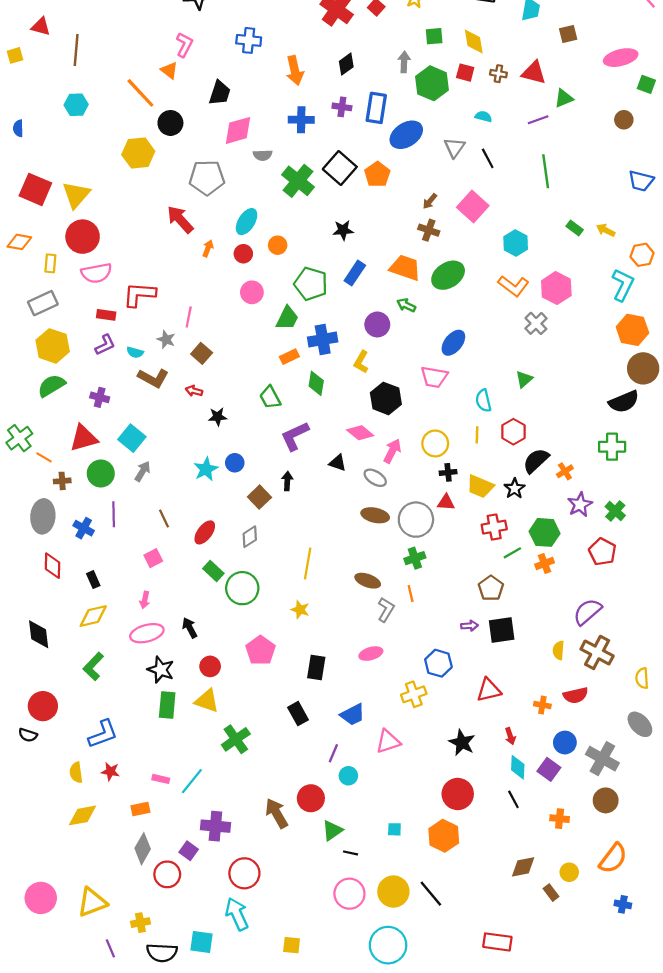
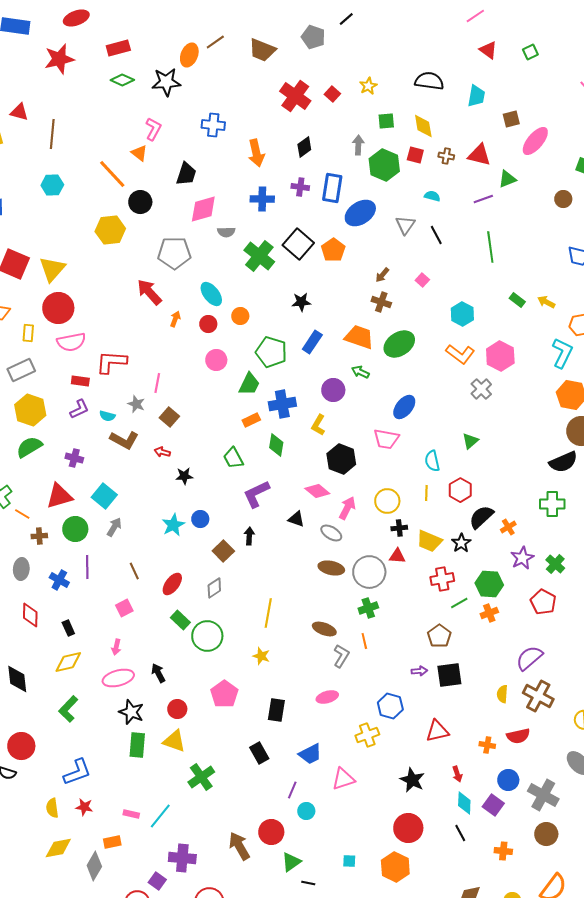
pink ellipse: (621, 58) -> (535, 141), moved, turned -36
pink square: (473, 207) -> (422, 280), size x0.5
cyan ellipse: (247, 222) -> (211, 294), turned -70
gray ellipse: (43, 516) -> (21, 569), size x0.7
gray diamond: (143, 849) -> (94, 866), moved

